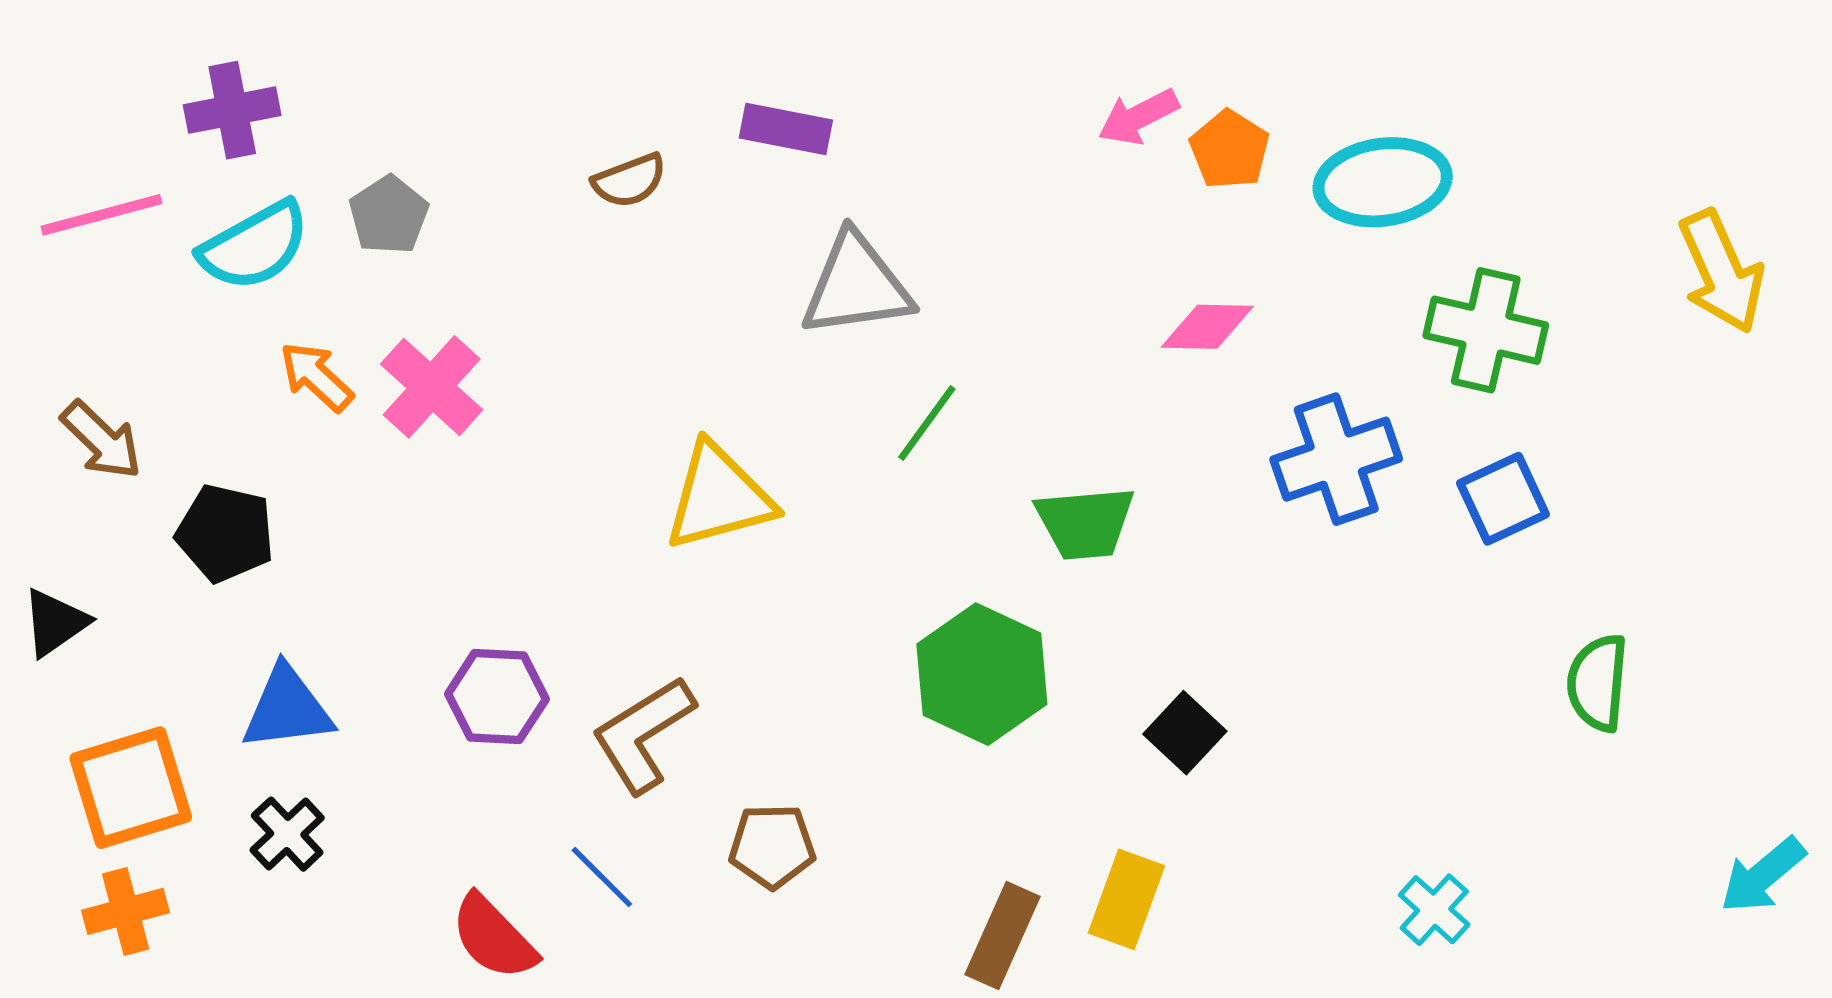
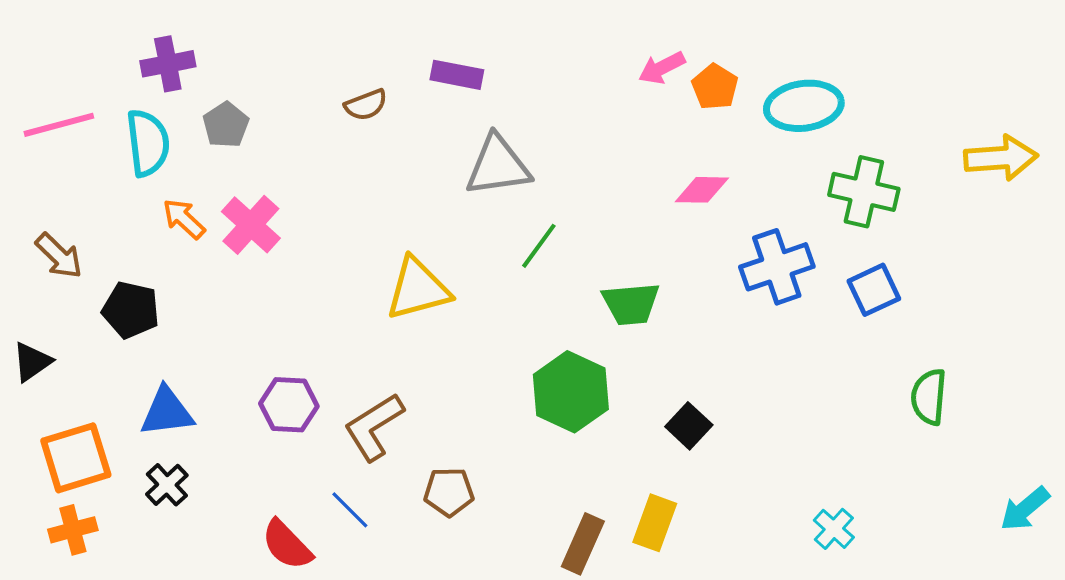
purple cross: (232, 110) -> (168, 64), moved
cyan semicircle: (255, 246) -> (148, 143), turned -68
yellow arrow: (1721, 272) -> (1001, 158), turned -70

